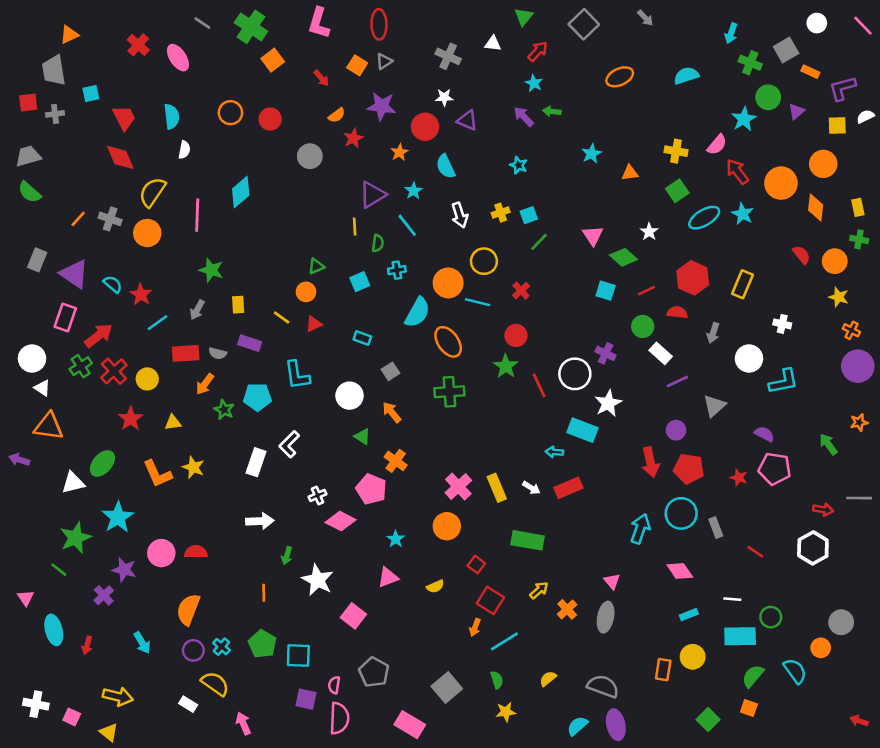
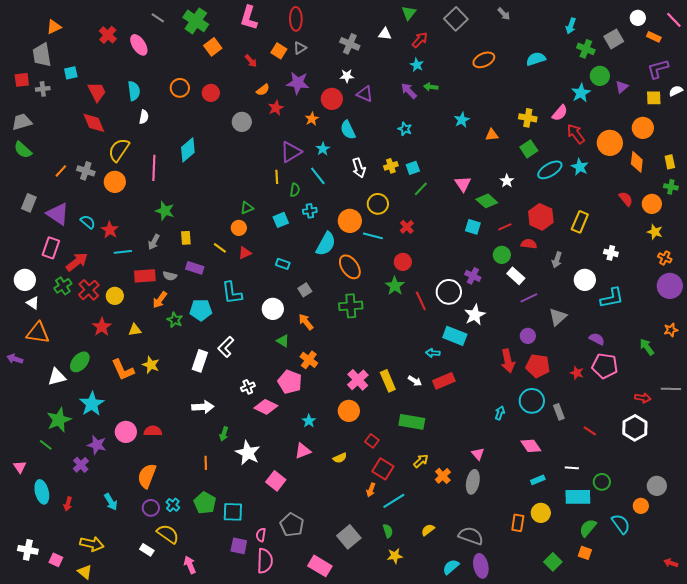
orange rectangle: (810, 72) -> (654, 37), moved
cyan line: (157, 323) -> (123, 252), turned 30
cyan arrow: (640, 529) -> (500, 413), size x0.6

